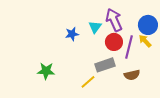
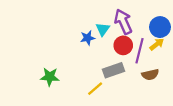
blue star: (72, 34) -> (88, 38), moved
yellow arrow: (145, 41) -> (157, 44), turned 96
brown semicircle: (132, 75) -> (150, 75), moved

